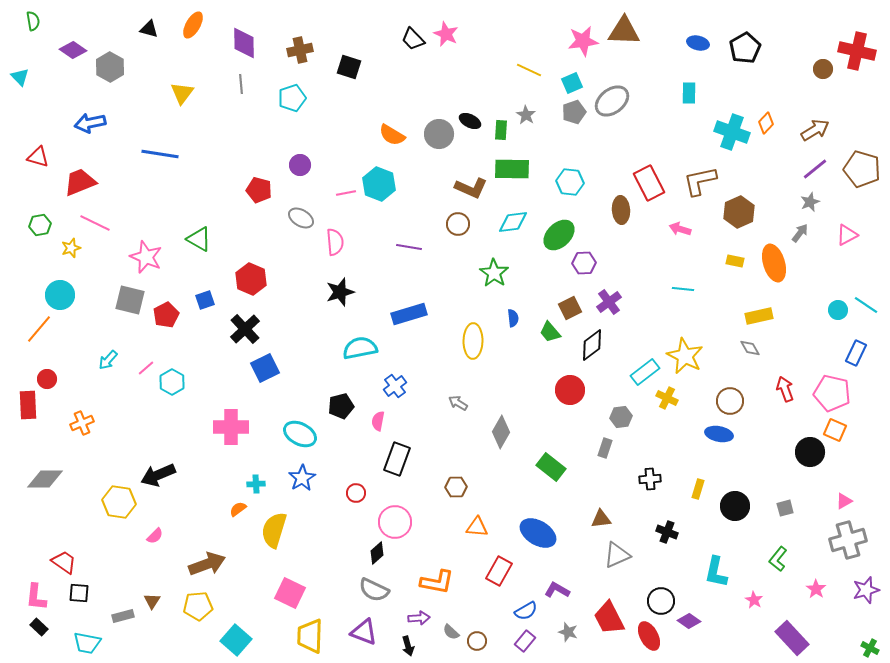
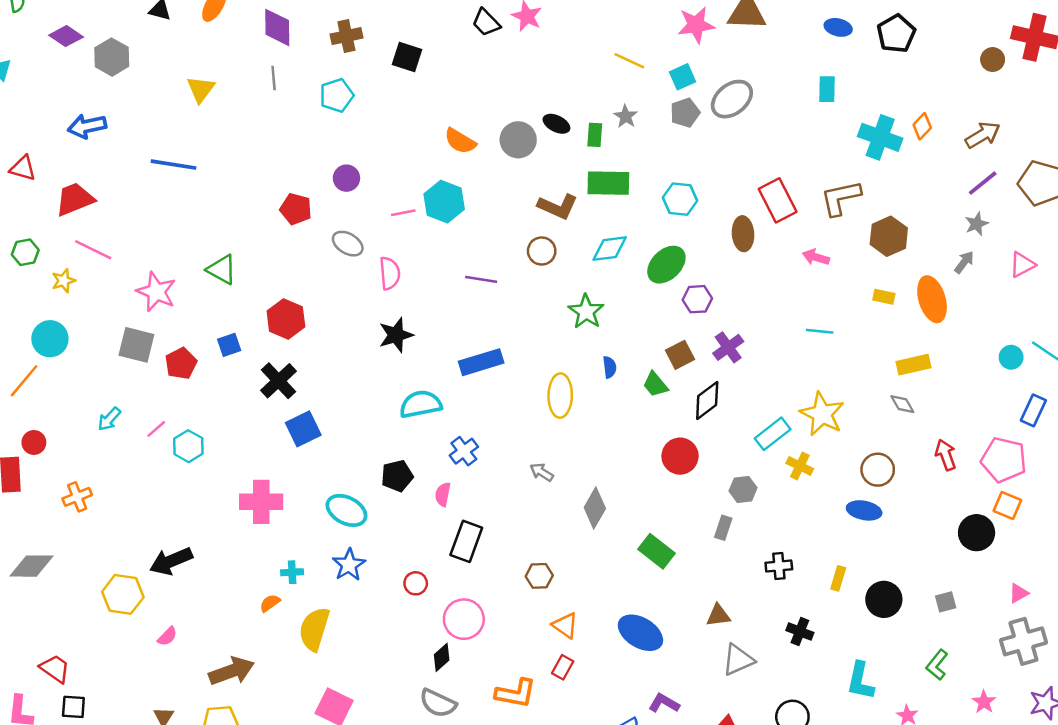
orange triangle: (477, 527) -> (565, 625), turned 30
red rectangle: (499, 571) -> (563, 667), moved, size x0.7

